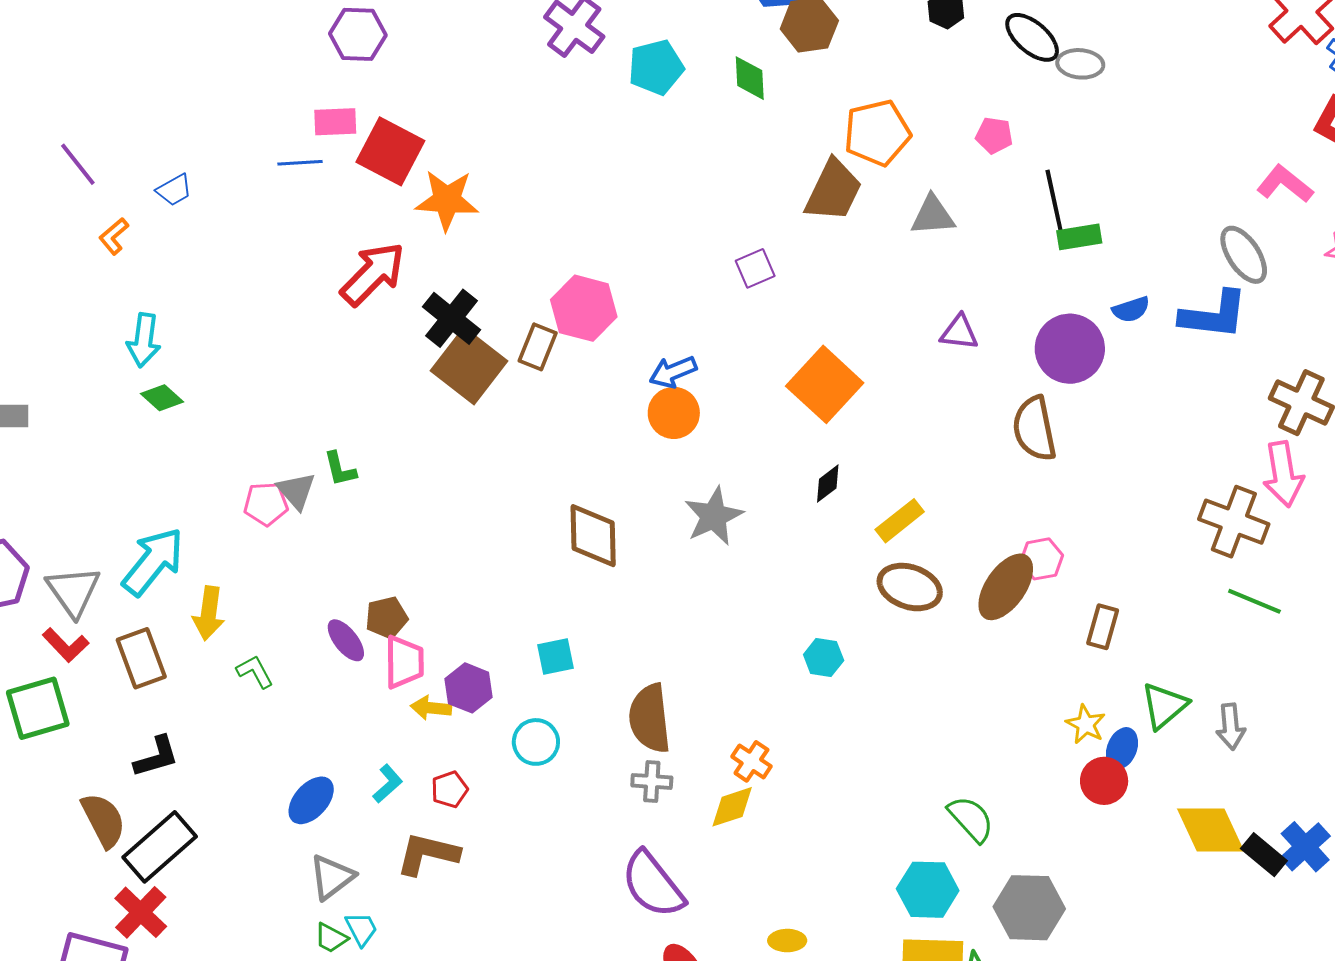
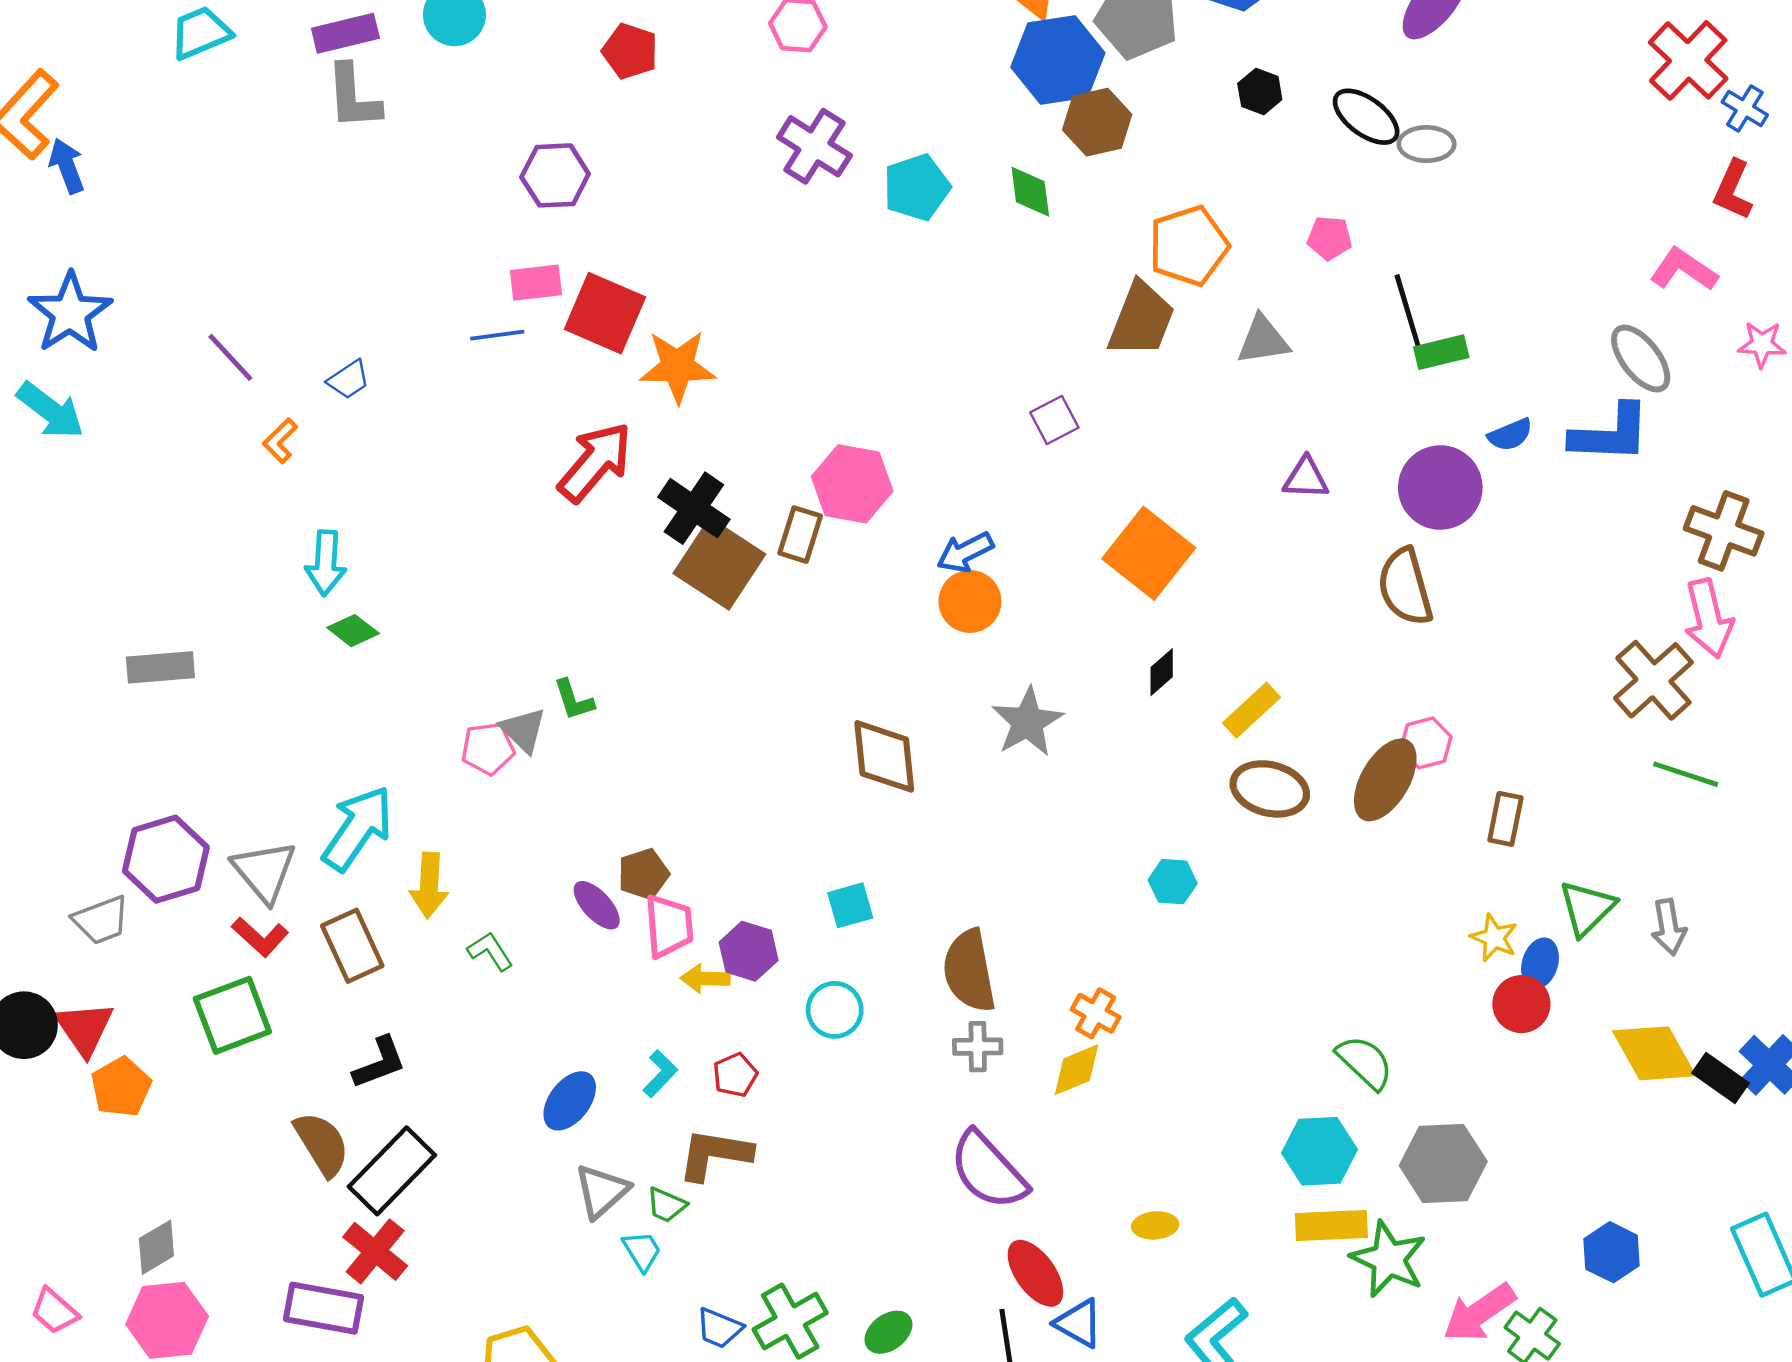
brown cross: (1234, 522) -> (1653, 680), turned 32
green trapezoid: (331, 938) -> (666, 1205), moved

